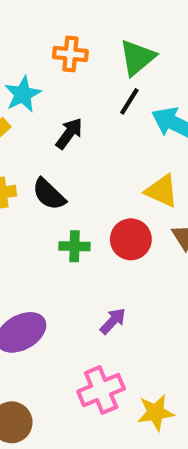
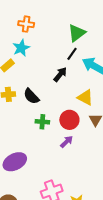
orange cross: (70, 54) -> (26, 24), moved
black arrow: (69, 133) -> (60, 74), moved
purple arrow: (113, 321) -> (67, 142), moved

